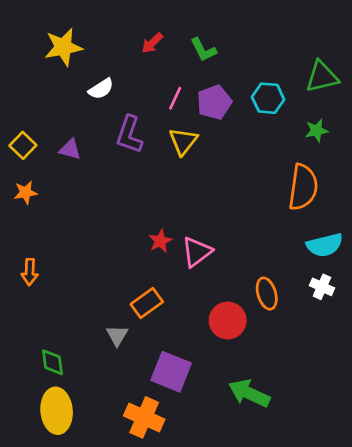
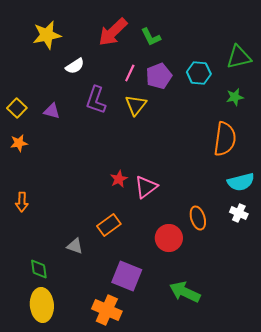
red arrow: (152, 43) -> (113, 32), size x1.8
gray triangle: (117, 335) -> (75, 246), moved, turned -42

